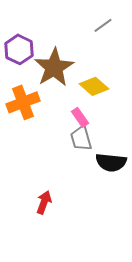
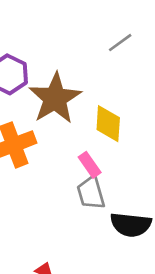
yellow diamond: (94, 86) -> (108, 124), turned 52

